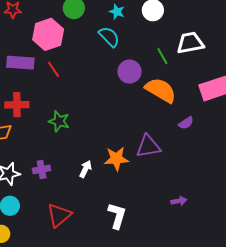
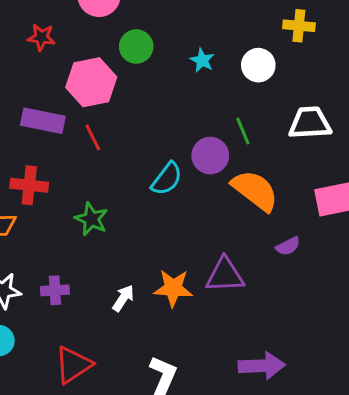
cyan semicircle: (109, 37) -> (167, 179), moved, turned 75
green line: (162, 56) -> (243, 131), moved
purple arrow: (179, 201) -> (262, 366), size x1.8

